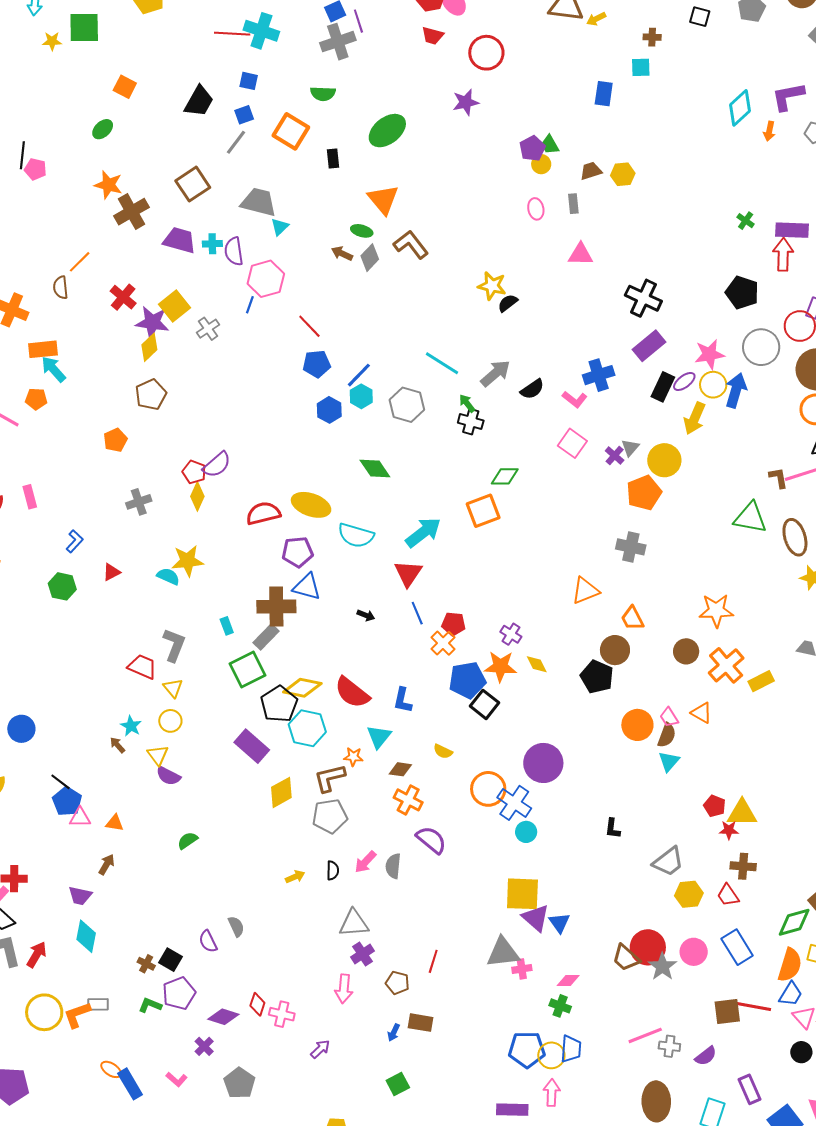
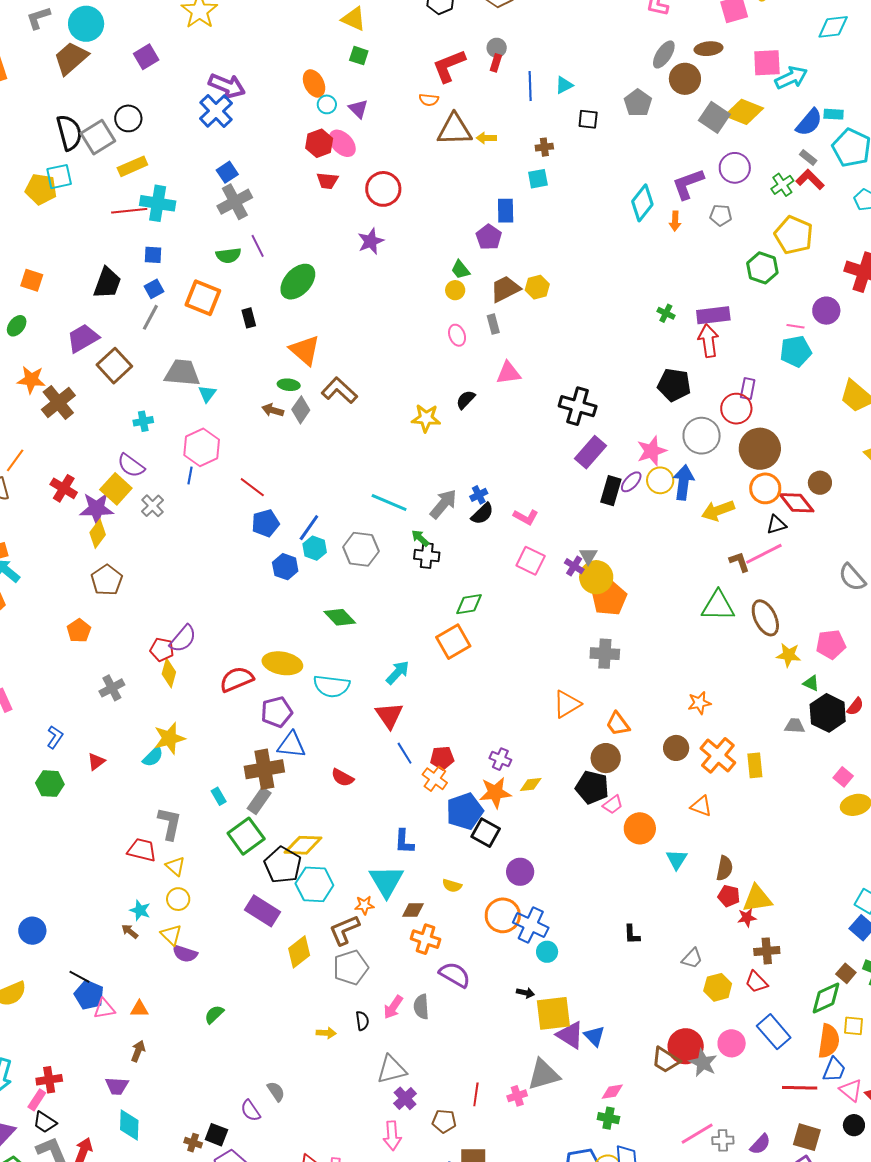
yellow arrow: (596, 19) -> (486, 138), turned 36
purple line: (358, 21) -> (258, 246), moved
purple pentagon: (532, 148) -> (489, 237), moved
brown trapezoid: (591, 171) -> (505, 289), size x1.4
purple trapezoid: (179, 240) -> (83, 338), moved, turned -36
purple semicircle: (234, 251) -> (131, 466), moved, turned -36
black semicircle: (508, 303) -> (466, 400), moved
blue cross: (599, 375) -> (479, 495), moved, size x0.6
yellow arrow: (695, 418) -> (718, 511), moved, turned 56
yellow circle: (664, 460) -> (596, 577), moved
cyan arrow: (423, 532) -> (398, 672), size x0.7
cyan semicircle: (168, 576) -> (153, 757), turned 120
orange star: (716, 611) -> (699, 703), size x0.7
black arrow: (366, 615) -> (525, 993), moved
yellow diamond: (537, 664) -> (531, 785), turned -60
yellow rectangle: (761, 681) -> (755, 765), turned -60
red semicircle: (352, 692) -> (342, 778), moved, size x0.6
pink trapezoid: (669, 717) -> (613, 805), moved, turned -85
brown semicircle: (667, 735) -> (725, 868), moved
cyan triangle: (379, 737) -> (386, 881), size x1.4
purple circle: (543, 763) -> (520, 872), moved, size x0.7
gray trapezoid: (668, 862) -> (692, 958), size x0.7
yellow arrow: (295, 877) -> (326, 1033), turned 36
pink cross: (522, 969) -> (517, 1096), moved
brown square: (727, 1011) -> (807, 1137), moved, turned 32

